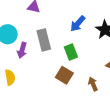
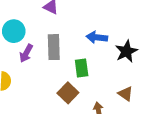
blue arrow: (78, 24) -> (97, 37), turned 42

